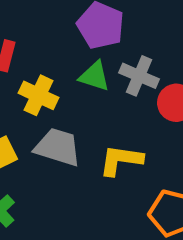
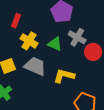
green triangle: (94, 76) -> (55, 44), moved

